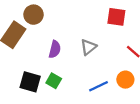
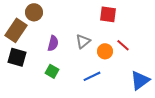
orange circle: (125, 80) -> (105, 51), moved
black square: (30, 82) -> (17, 57), moved

